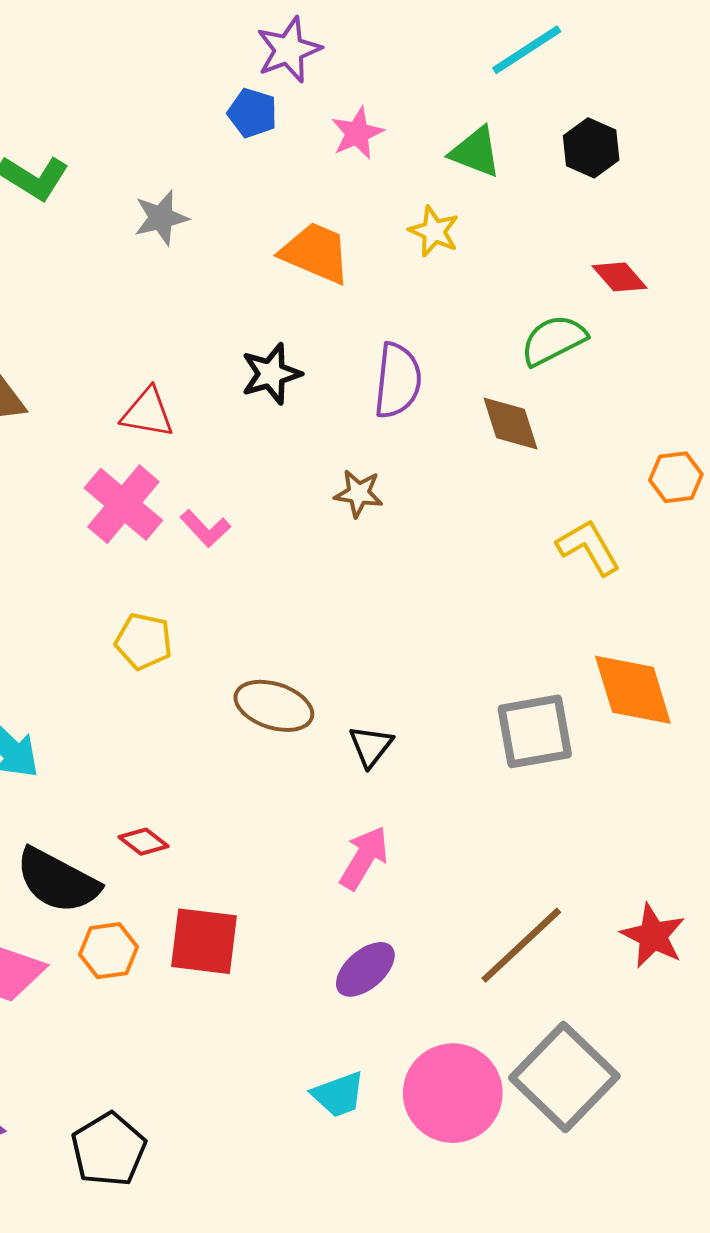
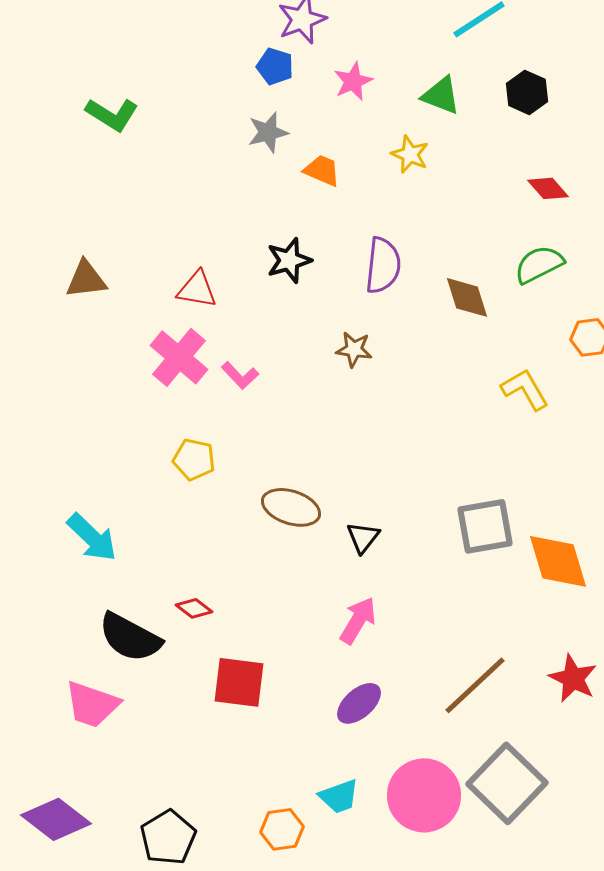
gray star: (161, 218) -> (268, 132), moved
orange trapezoid: (316, 253) -> (322, 170), size x0.7
green semicircle: (554, 340) -> (539, 264), moved
orange diamond: (633, 690) -> (558, 561), moved
orange hexagon: (109, 951) -> (282, 829), moved

